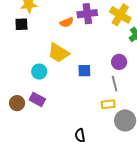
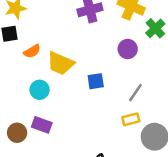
orange semicircle: (67, 22) -> (32, 51), moved
purple circle: (119, 62) -> (128, 49), moved
gray line: (115, 84) -> (135, 93), turned 56

